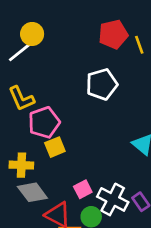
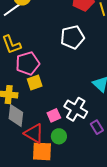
gray diamond: (32, 192) -> (16, 116), turned 40
white cross: (113, 199) -> (76, 109), moved

